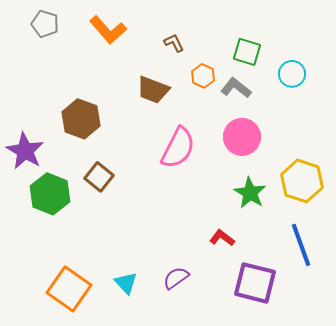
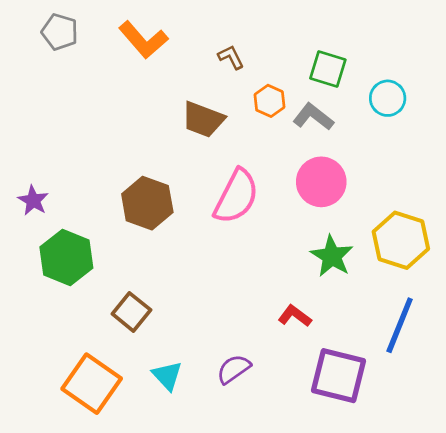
brown hexagon: (81, 119) -> (147, 203), moved
purple star: (25, 151) -> (33, 200), size x0.6
brown square: (99, 177) -> (131, 312), moved
blue line: (301, 245) -> (400, 325), turned 42

